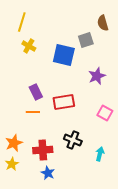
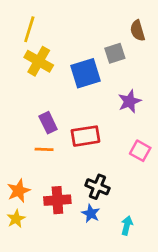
yellow cross: (29, 46) -> (39, 61), size x1.5
blue square: (64, 55) -> (85, 73), turned -30
cyan arrow: (100, 154) -> (127, 225), moved
blue star: (48, 173) -> (91, 213), moved

